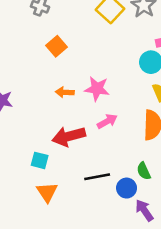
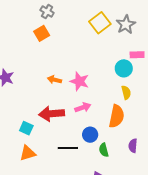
orange square: (56, 46) -> (42, 33), moved
blue circle: (127, 188) -> (90, 135), moved
orange triangle: (47, 192) -> (28, 153), turned 36

